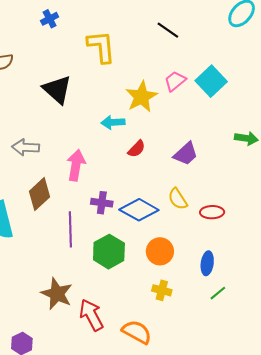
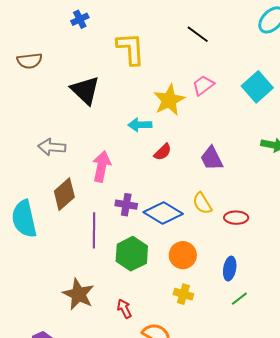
cyan square: (211, 81) -> (257, 87), moved
purple trapezoid: (186, 154) -> (212, 158), turned 104
red arrow: (91, 315) -> (124, 309), moved, size x0.6

